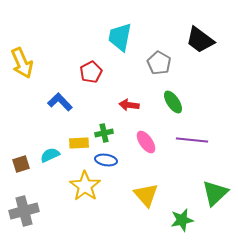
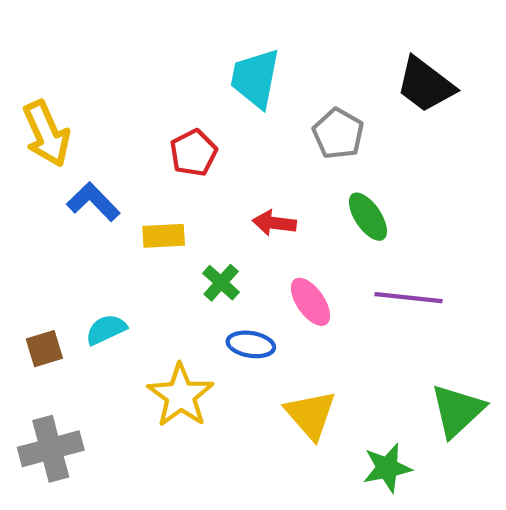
blue L-shape: (60, 102) -> (93, 202), moved
green cross: (104, 133) -> (221, 283), turned -36
yellow rectangle: (79, 143) -> (164, 236), moved
blue ellipse: (106, 160) -> (251, 344), moved

